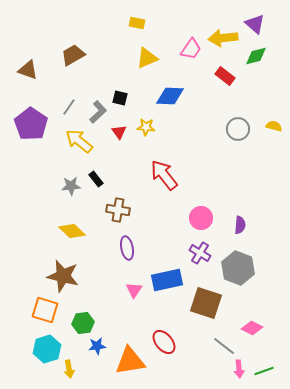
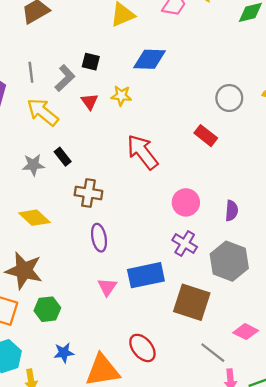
red rectangle: (225, 76) -> (206, 136), moved
gray line: (69, 107) -> (31, 72), turned -42
green hexagon: (83, 323) -> (47, 309), moved

